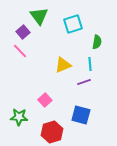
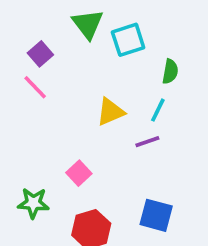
green triangle: (39, 16) -> (88, 24), moved
cyan line: (90, 64) -> (158, 110), turned 32
blue square: (81, 115) -> (156, 215), moved

